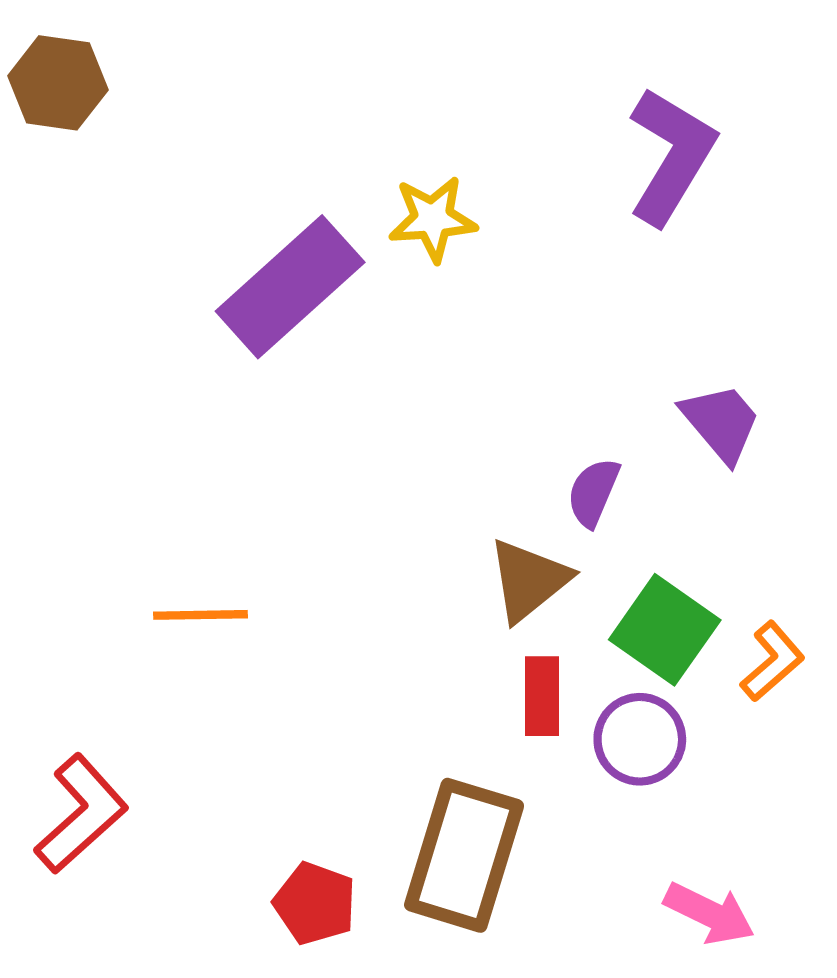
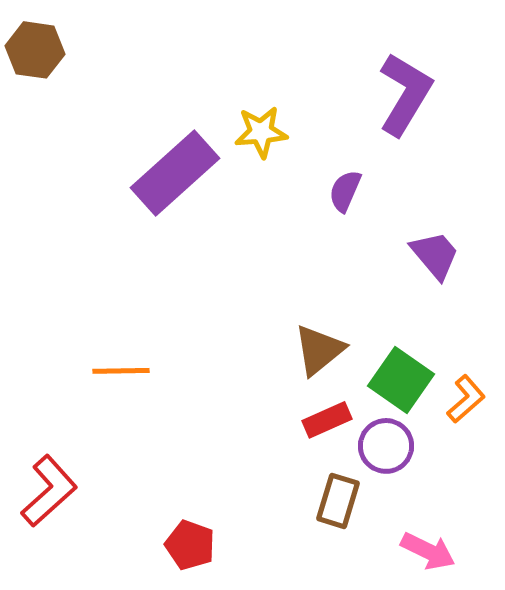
purple semicircle: (593, 492) -> (345, 191), moved
red rectangle: (542, 696) -> (327, 420), turned 66
brown rectangle: (464, 855) -> (338, 501), moved, size x0.6

